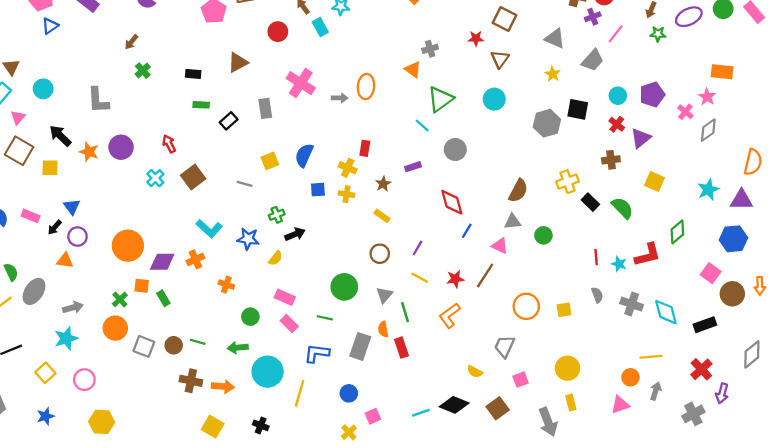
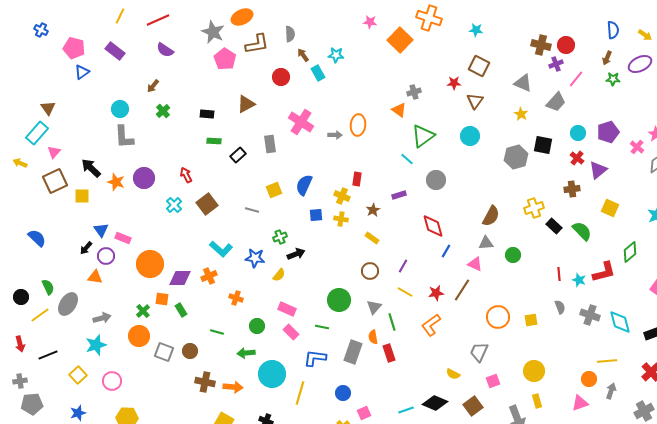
cyan circle: (43, 89) -> (120, 109), moved
brown square: (19, 151) -> (55, 181), turned 35
pink rectangle: (31, 216) -> (123, 238), moved
green line: (198, 342) -> (217, 332), moved

